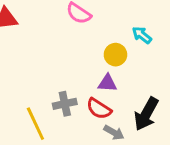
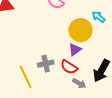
yellow circle: (115, 55) -> (80, 30), size x1.5
purple triangle: (107, 83) -> (75, 50), turned -40

